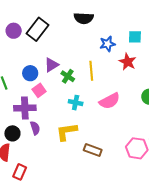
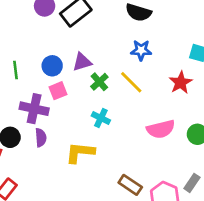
blue star: (108, 44) -> (141, 50), moved
yellow line: (91, 71) -> (131, 82), turned -54
pink semicircle: (110, 101) -> (161, 129), moved
brown rectangle: (93, 150) -> (130, 185), moved

